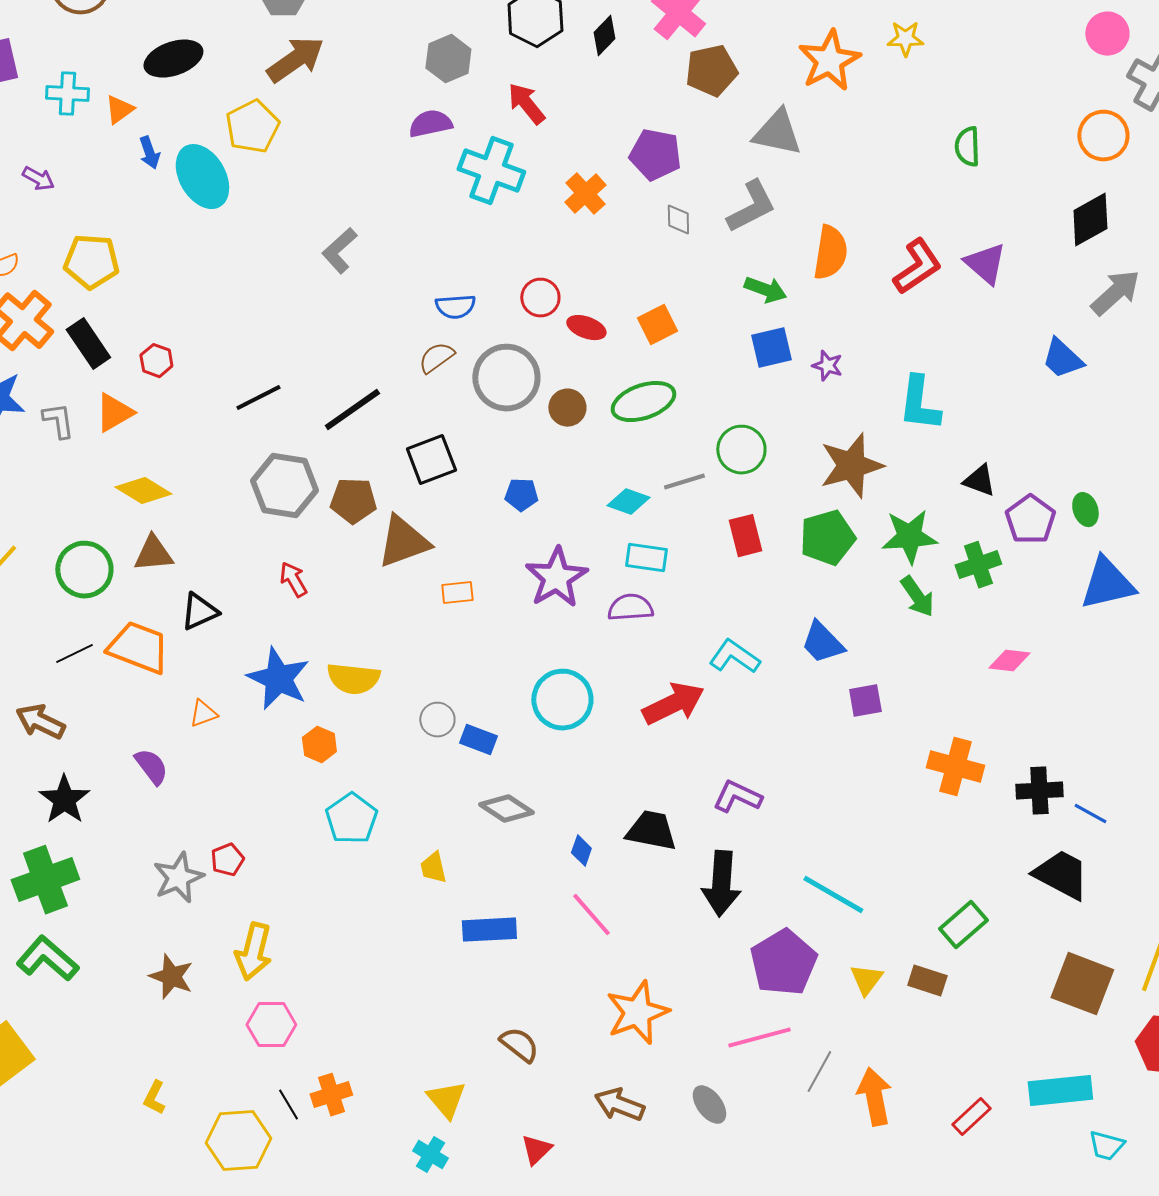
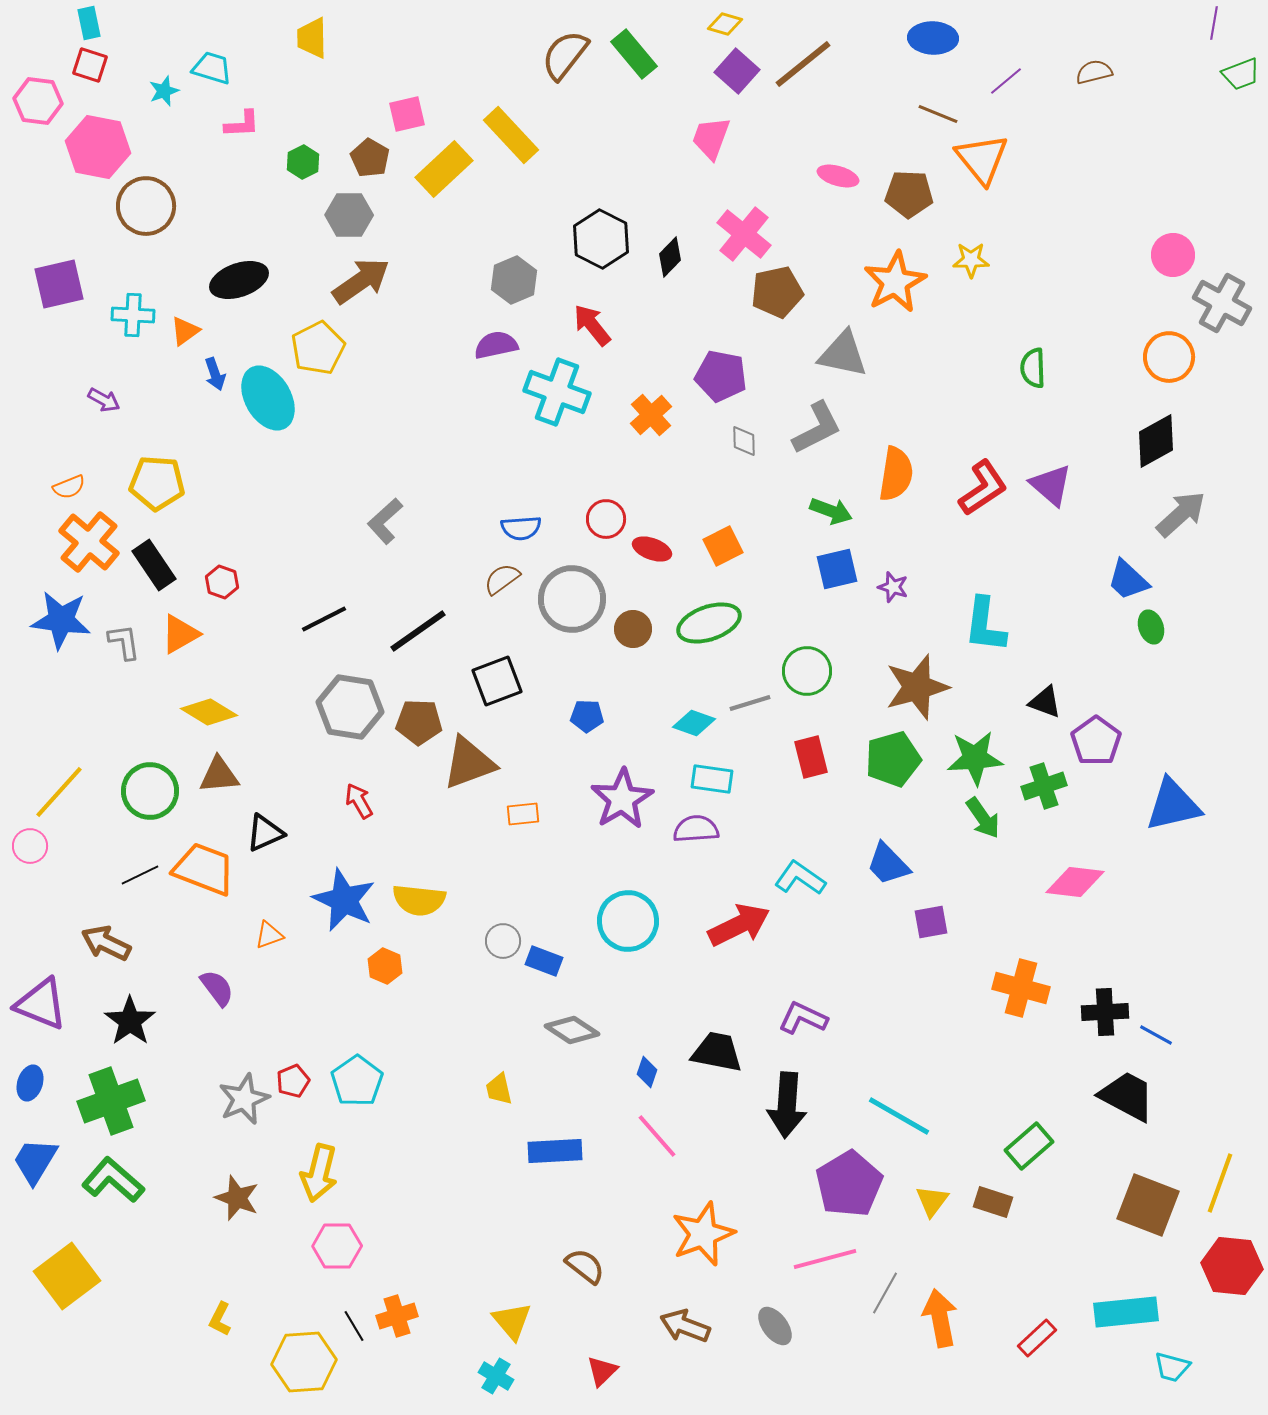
gray L-shape: (339, 251) -> (385, 521), moved
green ellipse: (1085, 510) -> (1151, 627), moved
pink diamond: (1009, 661) -> (1075, 882), size x1.4
cyan pentagon: (351, 819) -> (357, 1081), moved

